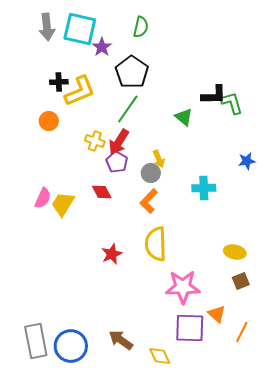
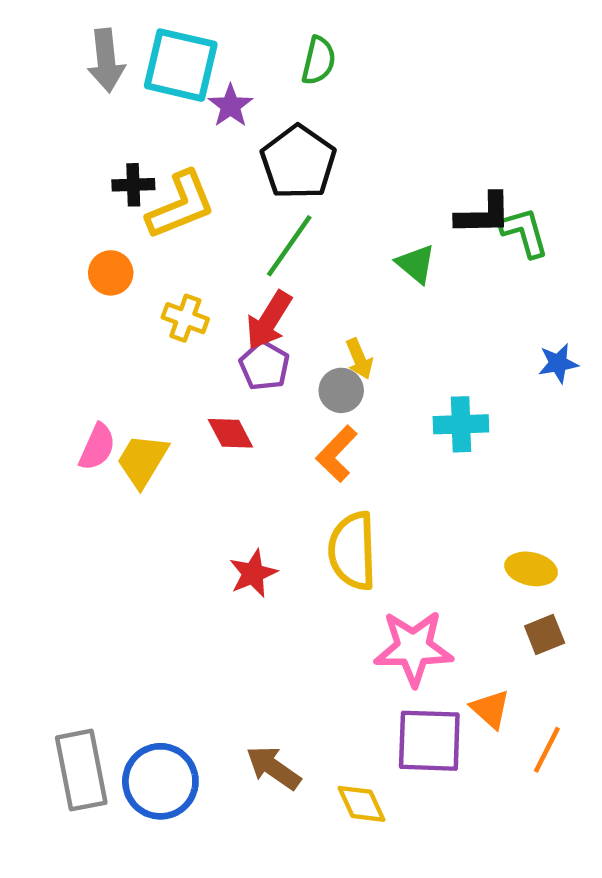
yellow cross: (95, 141) -> (185, 318), moved

